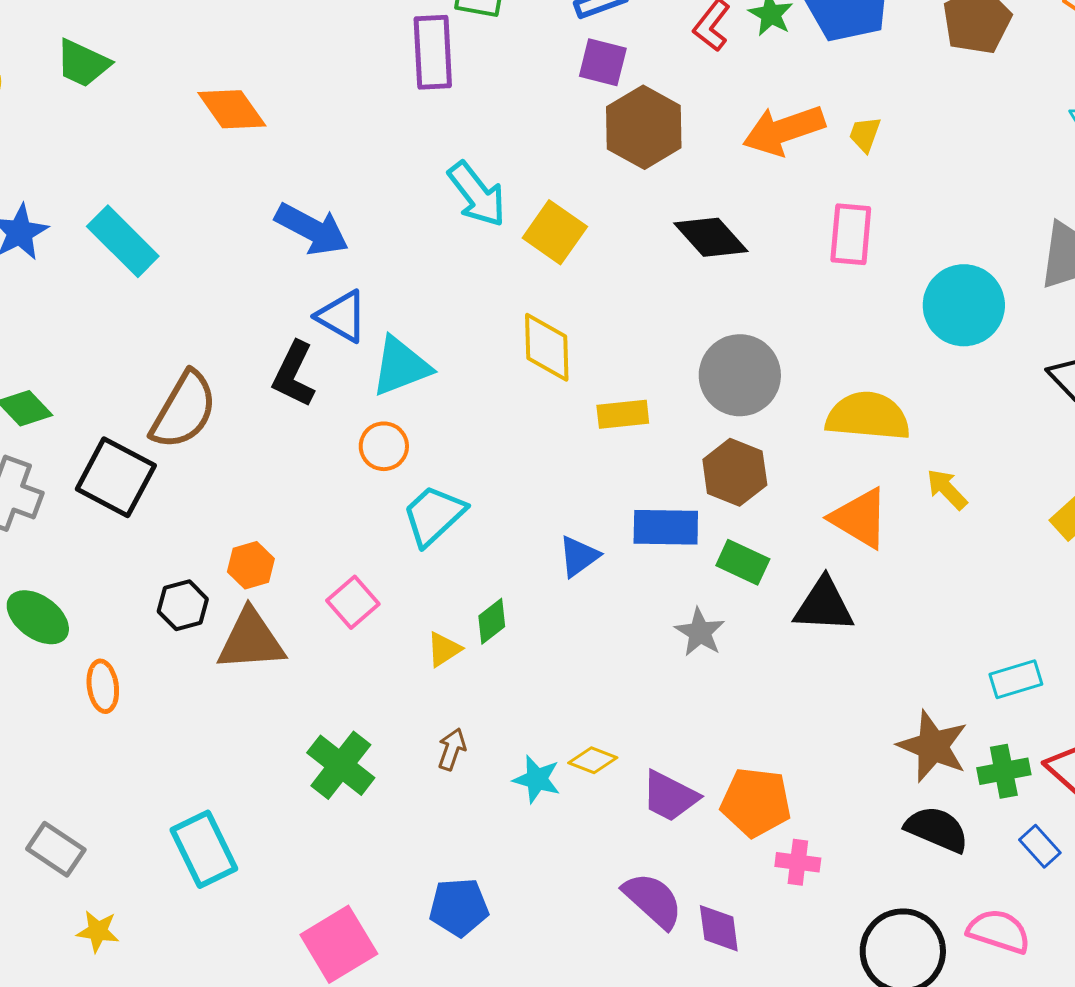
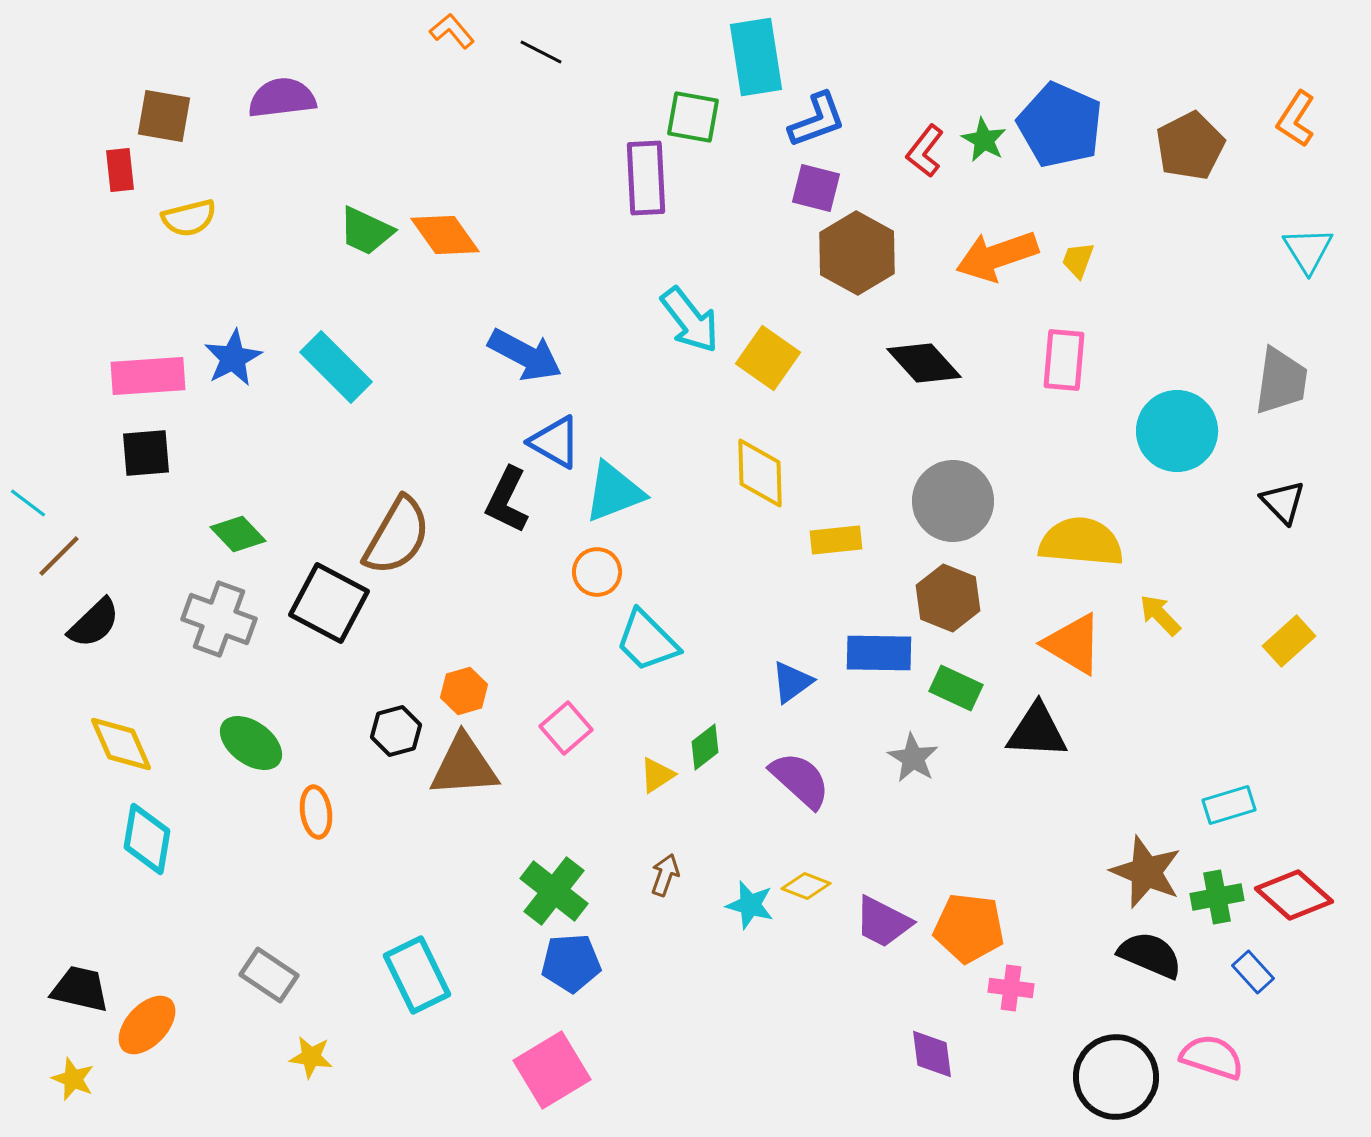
green trapezoid: (83, 63) -> (366, 231), moved
cyan trapezoid: (434, 515) -> (647, 641), turned -92
purple semicircle: (653, 900) -> (800, 780), moved
blue pentagon: (459, 907) -> (571, 963), moved

